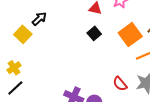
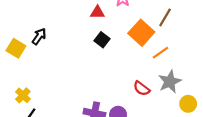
yellow square: (23, 34) -> (16, 48), moved

